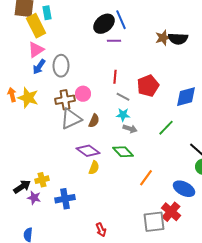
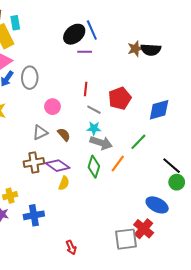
brown cross: (65, 100) -> (34, 162), moved
gray triangle: (71, 119) -> (40, 132), size x0.7
brown semicircle: (94, 121) -> (64, 135), turned -64
gray arrow: (130, 129) -> (101, 143), size x1.5
green diamond: (123, 152) -> (94, 167), turned 60
orange line: (146, 178) -> (118, 164), moved

